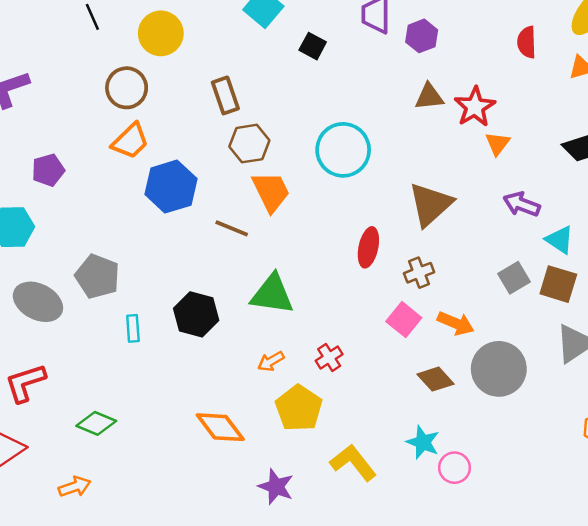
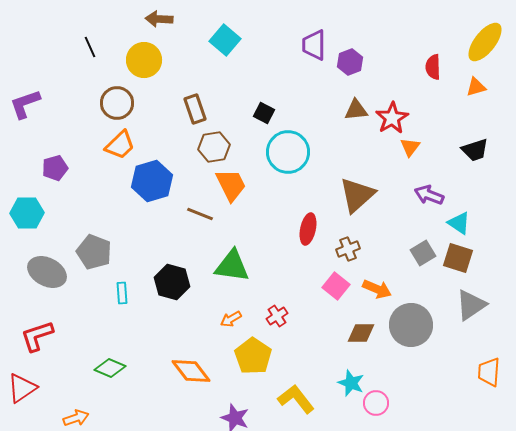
black square: (313, 46) -> (264, 113), moved
brown diamond: (436, 379) -> (361, 333), turned -48
green diamond: (96, 423) -> (110, 368), moved

